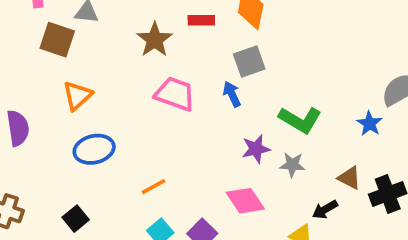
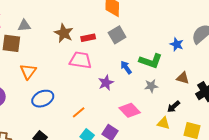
red rectangle: (201, 20) -> (88, 38), moved
blue arrow: (232, 94) -> (126, 67), moved
blue star: (370, 124) -> (177, 44), moved
purple star: (256, 149) -> (106, 83), moved
brown triangle: (349, 178) -> (183, 78), moved

